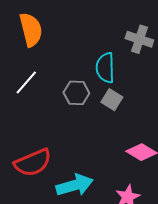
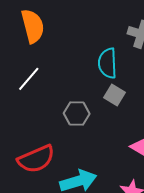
gray hexagon: (76, 93) -> (77, 114), moved

